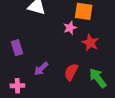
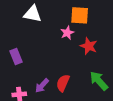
purple arrow: (41, 69) -> (42, 86), moved
red semicircle: (71, 72) -> (63, 83), moved

